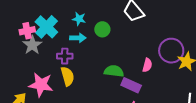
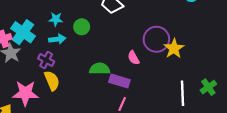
purple cross: (65, 56) -> (46, 60), turned 35
pink semicircle: (147, 65) -> (134, 58), turned 144

